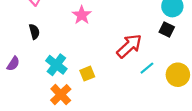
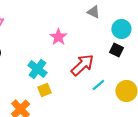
pink star: (82, 15) -> (58, 37), moved
cyan cross: (56, 65) -> (37, 69), moved

